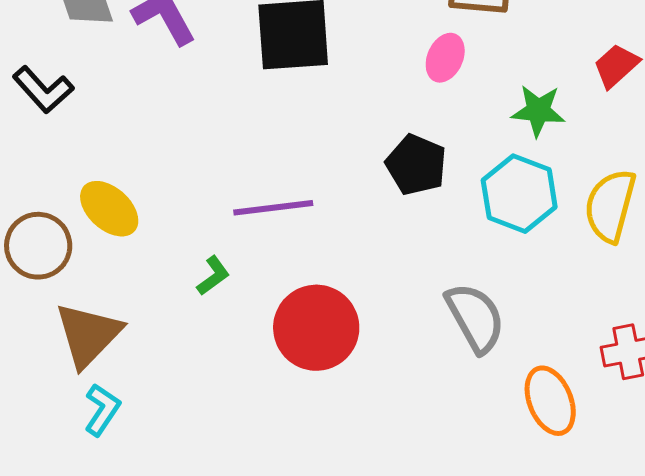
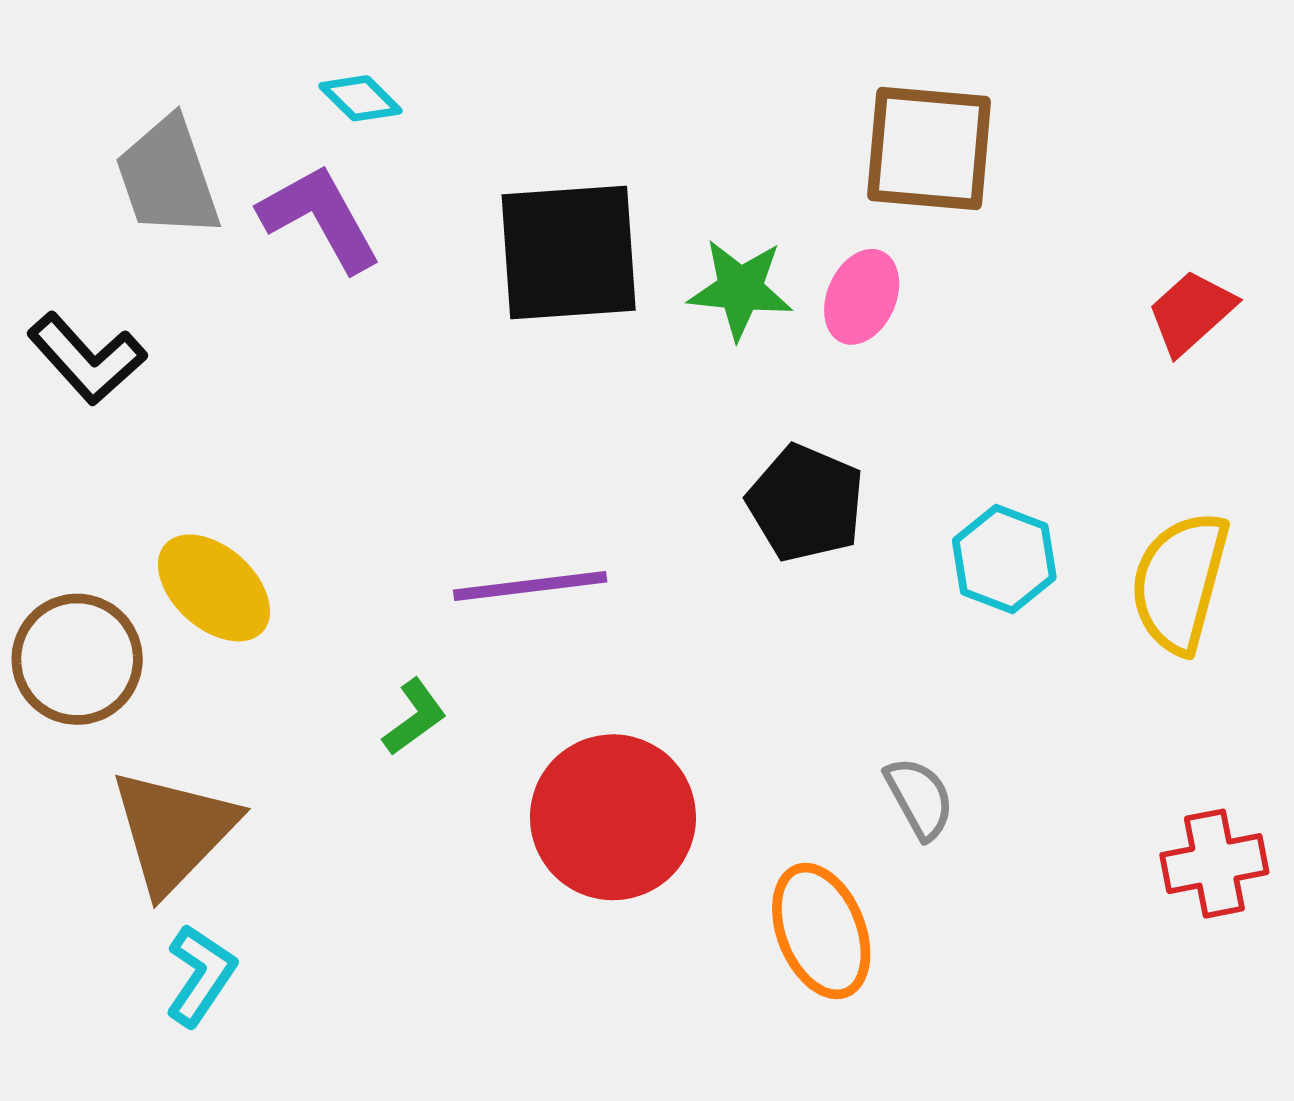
green star: (538, 111) -> (740, 289), moved
cyan hexagon: (519, 194) -> (1004, 559), size x0.7
gray semicircle: (475, 318) -> (919, 798), size x0.6
orange ellipse: (550, 401) -> (821, 931), moved

